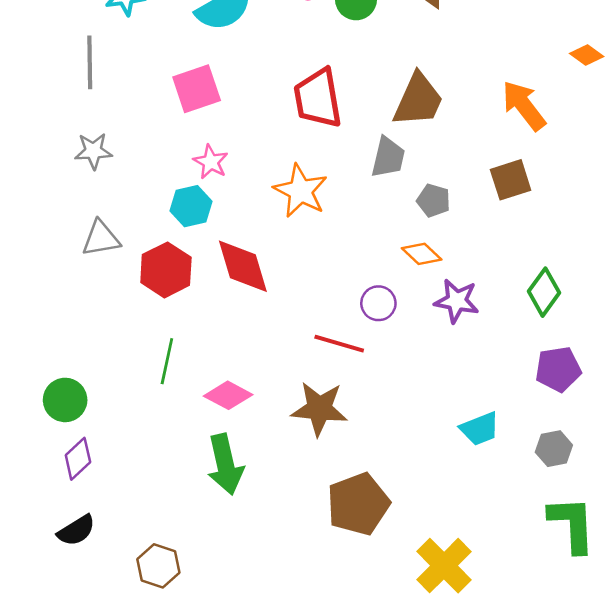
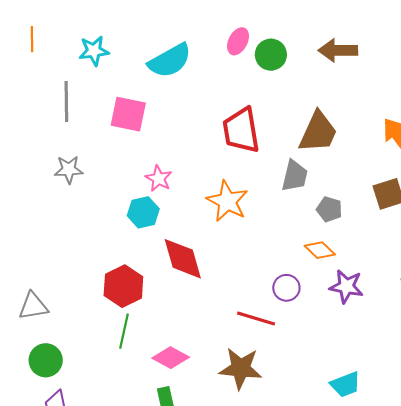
pink square: (197, 89) -> (128, 114), moved, turned 30
gray triangle: (101, 238) -> (33, 306), moved
red hexagon: (166, 270) -> (123, 286), moved
cyan trapezoid: (480, 429) -> (345, 384), moved

